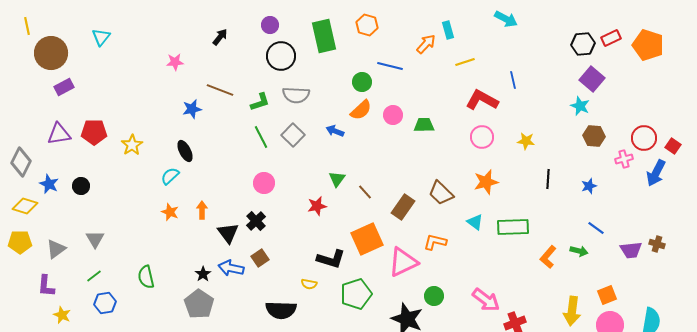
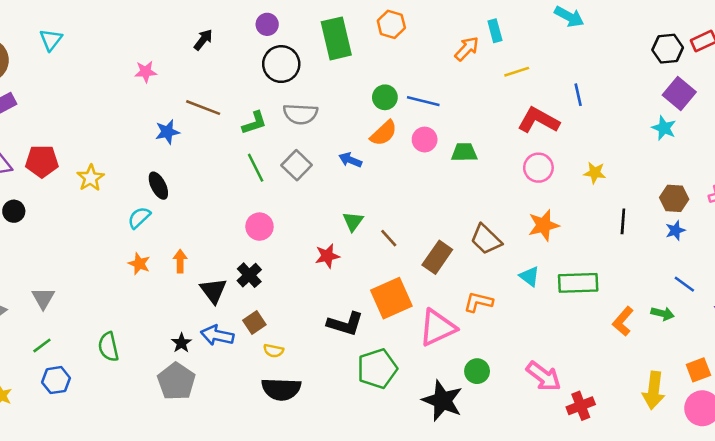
blue line: (390, 66) -> (423, 101), moved
brown hexagon: (594, 136) -> (674, 198), moved
black circle: (81, 186) -> (14, 211), moved
yellow semicircle: (309, 284) -> (274, 351), moved

